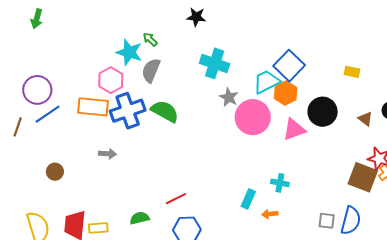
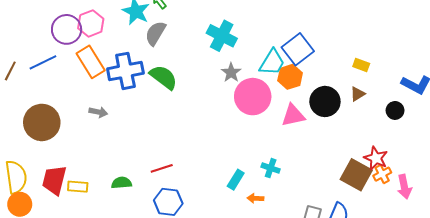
pink hexagon: (111, 80) -> (91, 23), moved
cyan trapezoid: (267, 82) -> (272, 62), turned 140
purple circle: (37, 90) -> (67, 29), moved
orange rectangle: (93, 107) -> (91, 62), turned 44
brown triangle: (365, 119) -> (358, 94), moved, turned 42
brown circle: (55, 172) -> (42, 122), size x2.0

